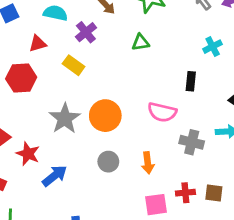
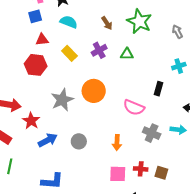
purple cross: (86, 32) -> (99, 50), moved
red triangle: (38, 43) -> (42, 40), moved
yellow rectangle: (74, 65) -> (69, 53), moved
orange circle: (105, 116) -> (94, 91), moved
gray circle: (108, 162) -> (79, 141), moved

